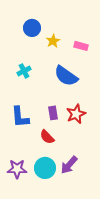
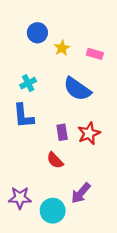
blue L-shape: (20, 117) -> (23, 116), moved
cyan circle: (45, 168) -> (53, 211), moved

